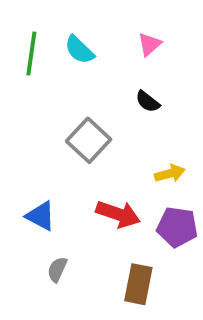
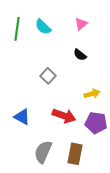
gray square: (89, 140) -> (48, 76), size x0.7
gray semicircle: (57, 269) -> (43, 152), moved, size x1.6

